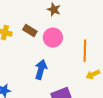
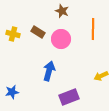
orange line: (85, 51) -> (93, 29), moved

